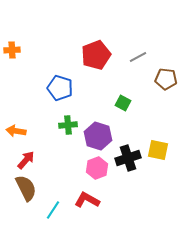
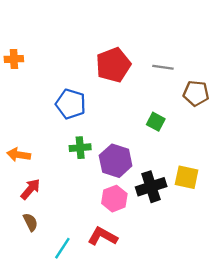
gray line: (138, 57) -> (163, 67), turned 36
green square: (123, 103) -> (156, 122), moved
brown semicircle: (26, 188) -> (30, 222), size x0.6

